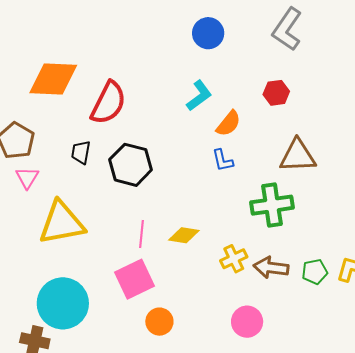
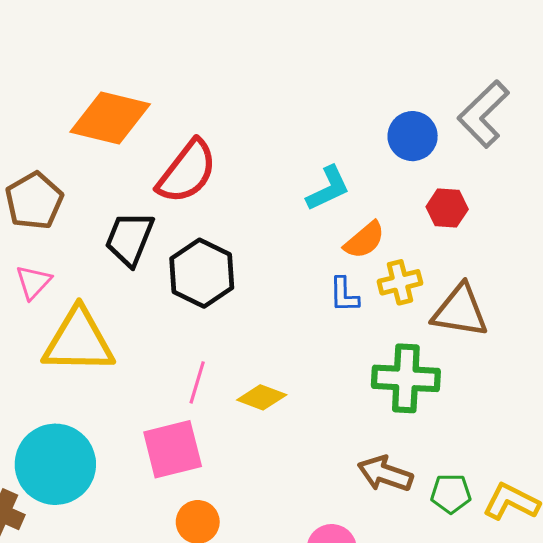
blue circle: (208, 33) -> (413, 136), moved
black trapezoid: (81, 152) -> (130, 239), size x1.5
pink triangle: (27, 178) -> (33, 282), moved
yellow cross: (234, 259) -> (400, 282), moved

